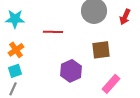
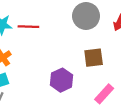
red line: (53, 32) -> (28, 27), moved

